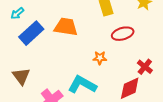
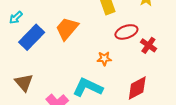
orange trapezoid: (66, 27) -> (67, 29), turned -55
red cross: (145, 67) -> (148, 45), moved

